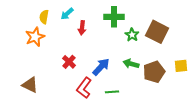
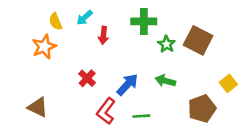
yellow semicircle: (44, 17) -> (55, 21), turned -32
yellow square: (181, 66) -> (228, 83), turned -32
brown pentagon: (154, 72) -> (202, 109), moved

